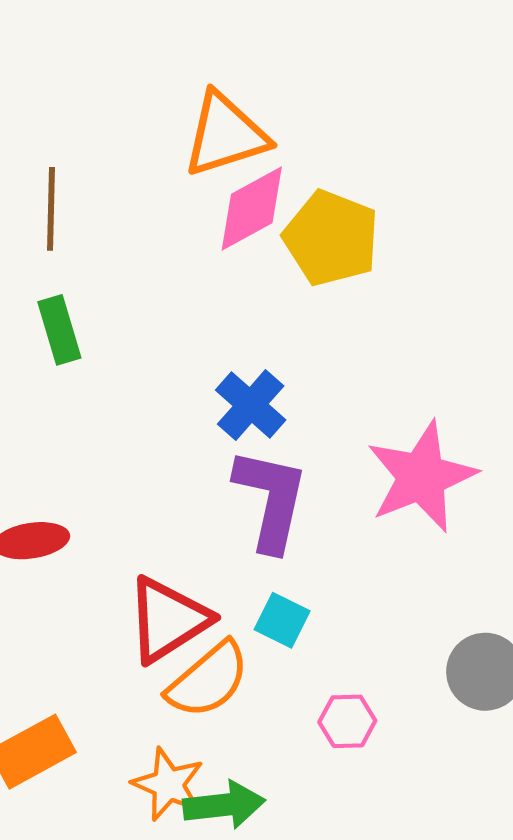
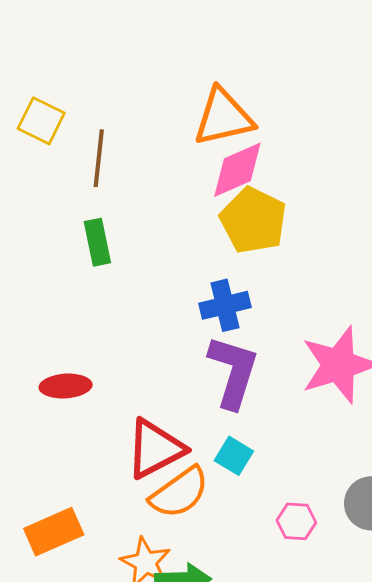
yellow pentagon: (331, 238) -> (253, 220), moved
blue cross: (251, 405) -> (225, 305), turned 30
pink hexagon: (347, 721) -> (296, 521), moved

